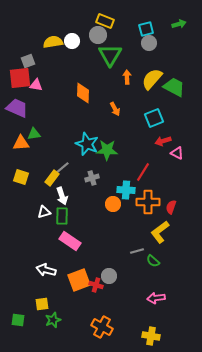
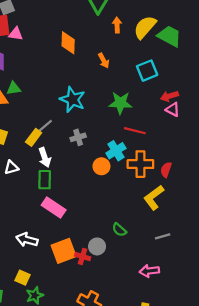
red arrow: (163, 141) -> (169, 96), moved
green star: (107, 150) -> (120, 103), moved
red line: (143, 172) -> (135, 131), turned 72
cyan cross: (126, 190) -> (116, 151), turned -36
white triangle: (44, 212) -> (11, 167), moved
gray line: (137, 251) -> (163, 236), moved
green semicircle: (153, 261) -> (119, 230), moved
yellow square: (42, 304) -> (22, 278), turned 32

